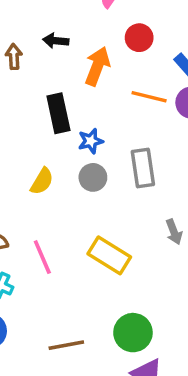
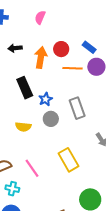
red circle: (139, 38) -> (61, 49), moved
yellow semicircle: (42, 181) -> (23, 127), turned 77
yellow rectangle: (109, 255) -> (69, 160), turned 40

